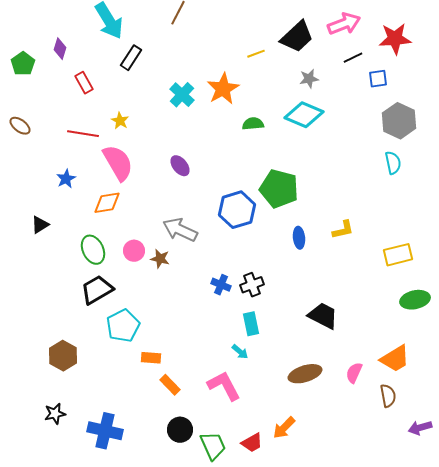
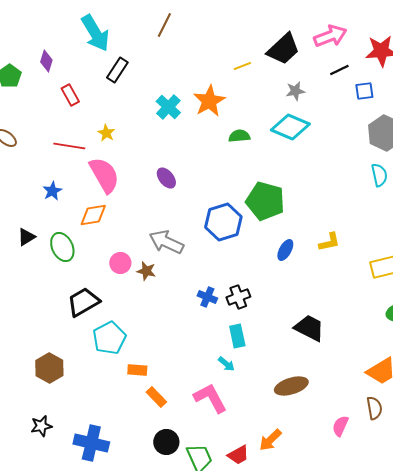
blue ellipse: (299, 238) -> (285, 250), turned 35
green ellipse: (93, 250) -> (62, 247), moved
pink semicircle: (354, 373) -> (340, 426), moved

